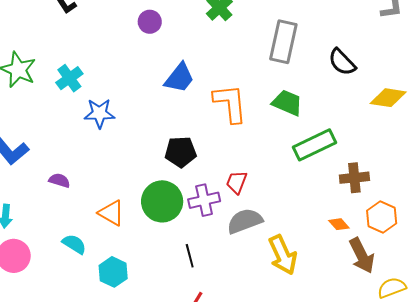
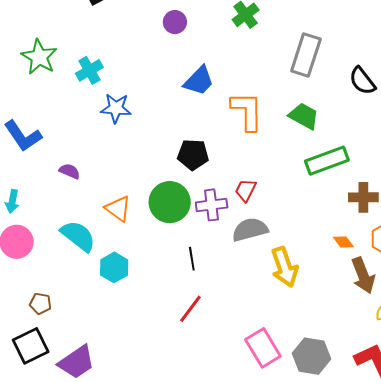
cyan semicircle: (74, 244) -> (78, 236), size x1.5

